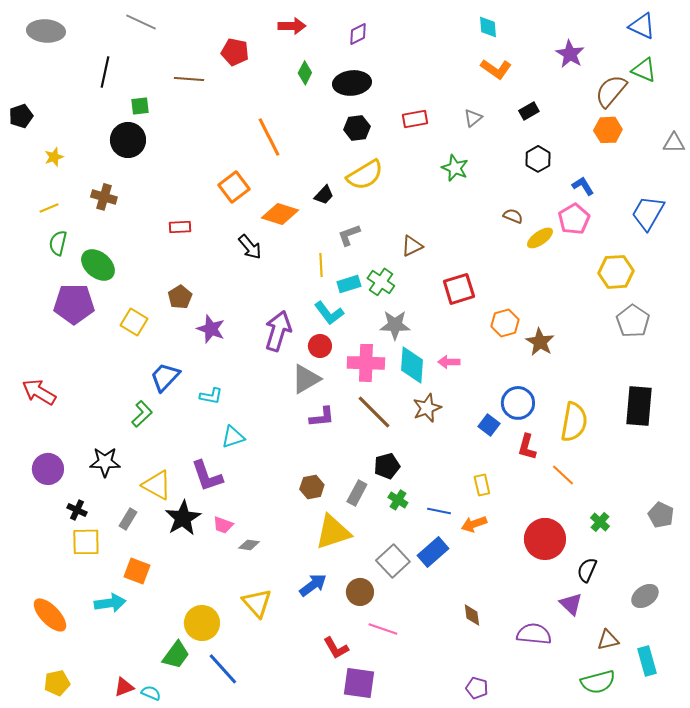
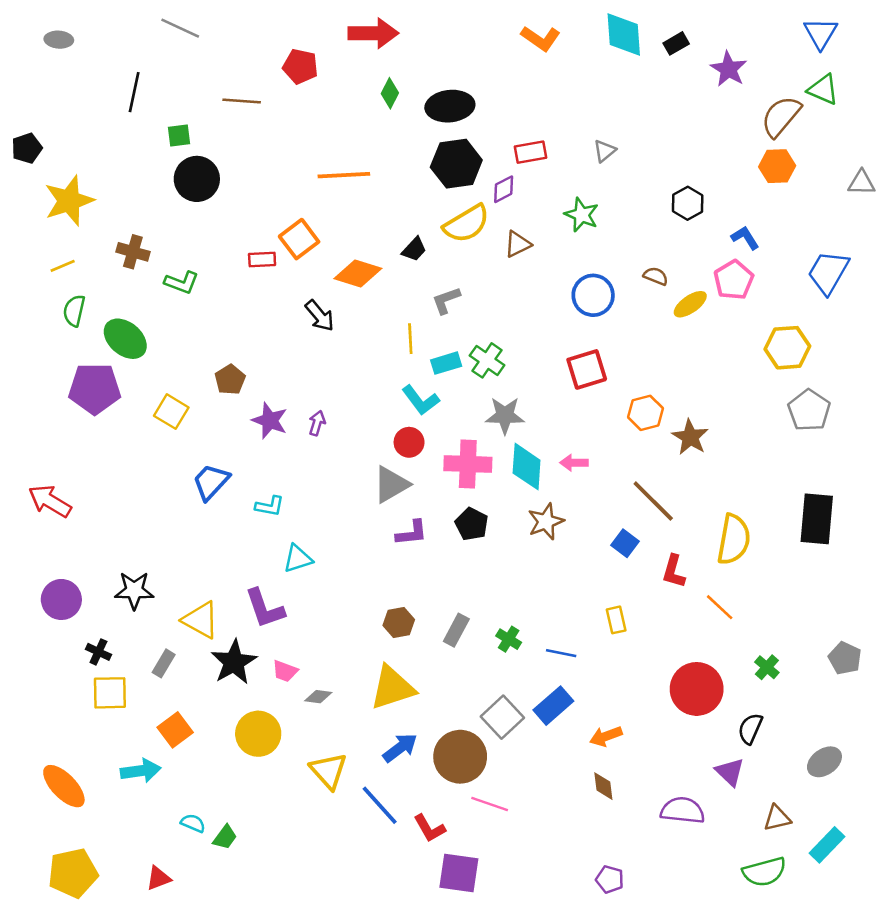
red arrow: (292, 26) -> (373, 33), size x1.4
blue triangle: (642, 26) -> (821, 33), turned 36
cyan diamond: (488, 27) -> (624, 35), size x1.6
gray ellipse: (46, 31) -> (59, 40), size x0.6
purple diamond: (358, 34) -> (504, 189), moved
orange L-shape: (496, 69) -> (541, 38), moved
black rectangle: (529, 111) -> (676, 43), moved
black hexagon: (357, 128) -> (456, 164), size x1.5
orange line: (269, 137) -> (344, 175), turned -66
black circle: (128, 140) -> (197, 179), moved
yellow star: (54, 157) -> (69, 201), size x2.0
red rectangle: (180, 227) -> (262, 259), moved
brown triangle: (412, 246) -> (518, 244), moved
purple arrow: (278, 331) -> (317, 423), moved, size x0.5
blue circle: (518, 403) -> (593, 295), moved
brown line: (374, 412) -> (653, 501), moved
green L-shape: (142, 414) -> (181, 282), moved, turned 64
black pentagon: (387, 466) -> (472, 524), moved, turned -30
orange arrow: (474, 524) -> (606, 736), moved
yellow triangle: (333, 532) -> (392, 688), moved
orange square: (137, 571) -> (175, 730), turned 32
brown circle: (360, 592) -> (460, 757), size x1.5
yellow circle: (202, 623) -> (258, 734), moved
green trapezoid: (176, 655) -> (225, 837), size x0.7
cyan rectangle: (647, 661) -> (827, 845), turned 60
blue line: (223, 669) -> (380, 805), moved
yellow pentagon: (57, 683) -> (73, 873), size x1.5
cyan semicircle: (151, 693) -> (193, 823), moved

